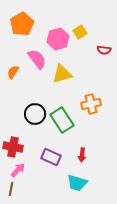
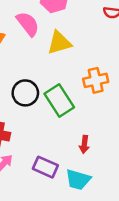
purple rectangle: (51, 157) -> (45, 167), moved

